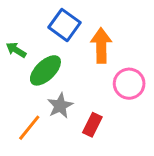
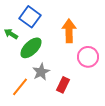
blue square: (65, 25) -> (30, 17), moved

